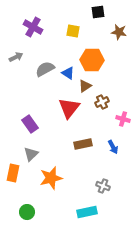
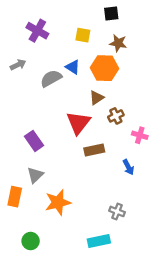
brown star: (119, 32) -> (118, 43), moved
blue triangle: (68, 73) -> (73, 67), moved
brown rectangle: (83, 144) -> (94, 150), moved

